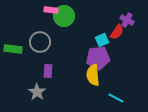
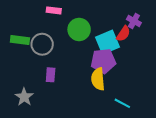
green circle: (64, 16) -> (79, 29), moved
cyan square: (102, 40) -> (108, 42), size x1.6
green rectangle: (13, 49) -> (20, 40), moved
gray star: (37, 92) -> (24, 97), moved

